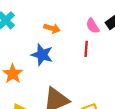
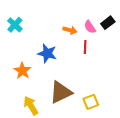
orange arrow: (52, 28) -> (70, 30), moved

